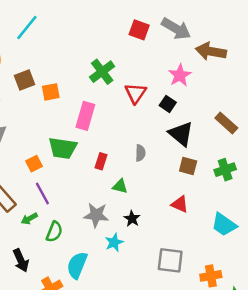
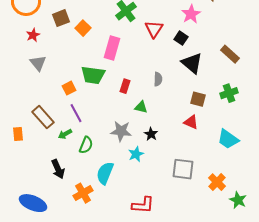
orange square: (51, 92) -> (83, 28), turned -35
brown square: (188, 166) -> (198, 99), moved
orange cross: (211, 276) -> (217, 182), turned -36

